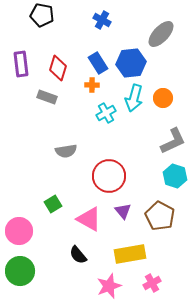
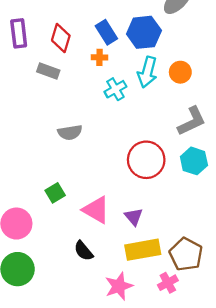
red circle: (109, 176) -> (146, 160), moved
purple triangle: (123, 211) -> (134, 217), moved
brown pentagon: (160, 216) -> (186, 254), moved

